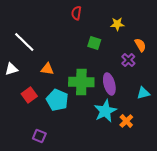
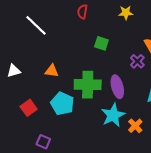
yellow star: (117, 24) -> (126, 13), moved
white line: (24, 42) -> (36, 25), moved
red square: (29, 95) -> (29, 108), moved

